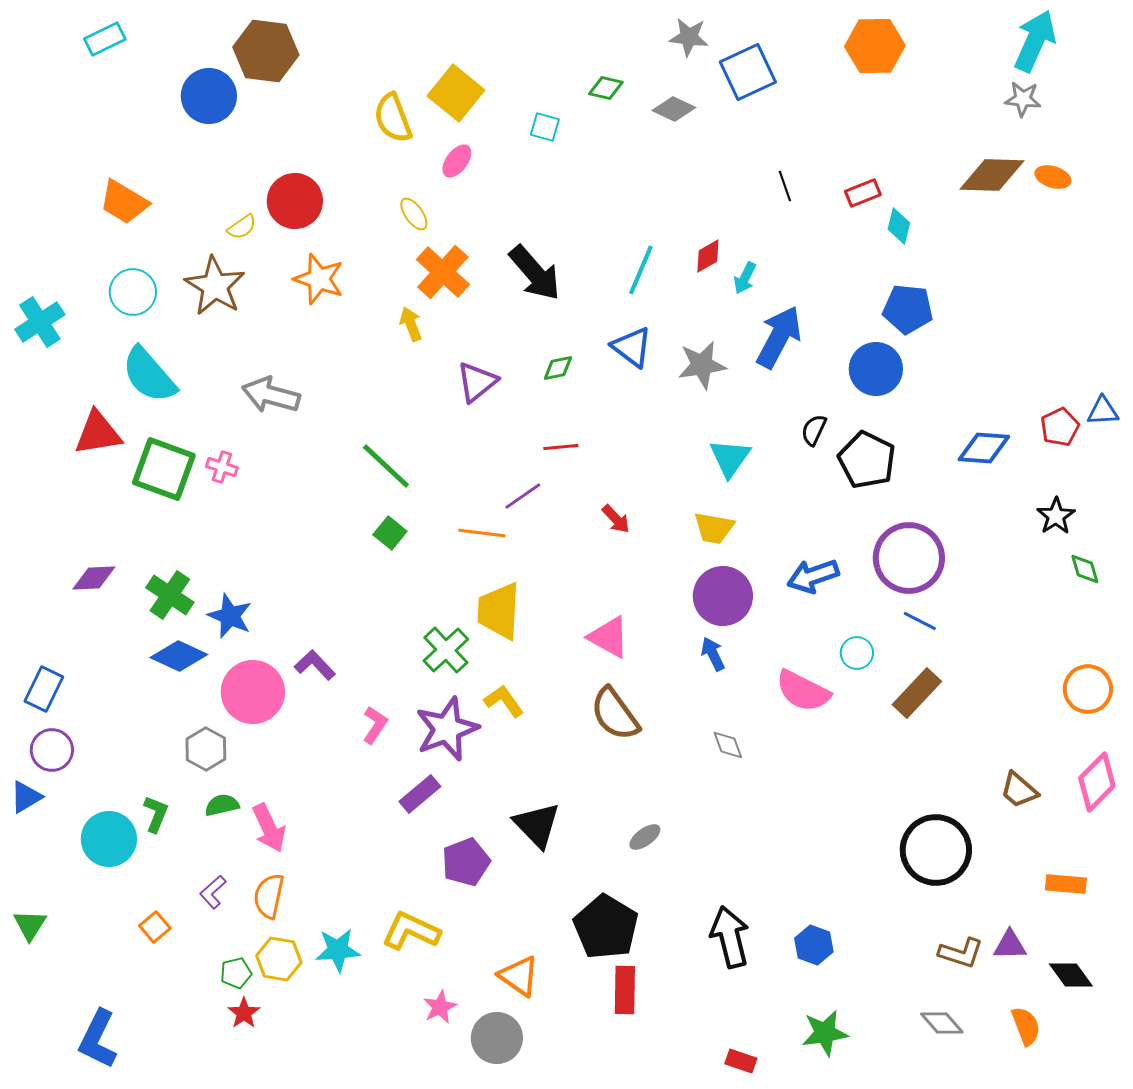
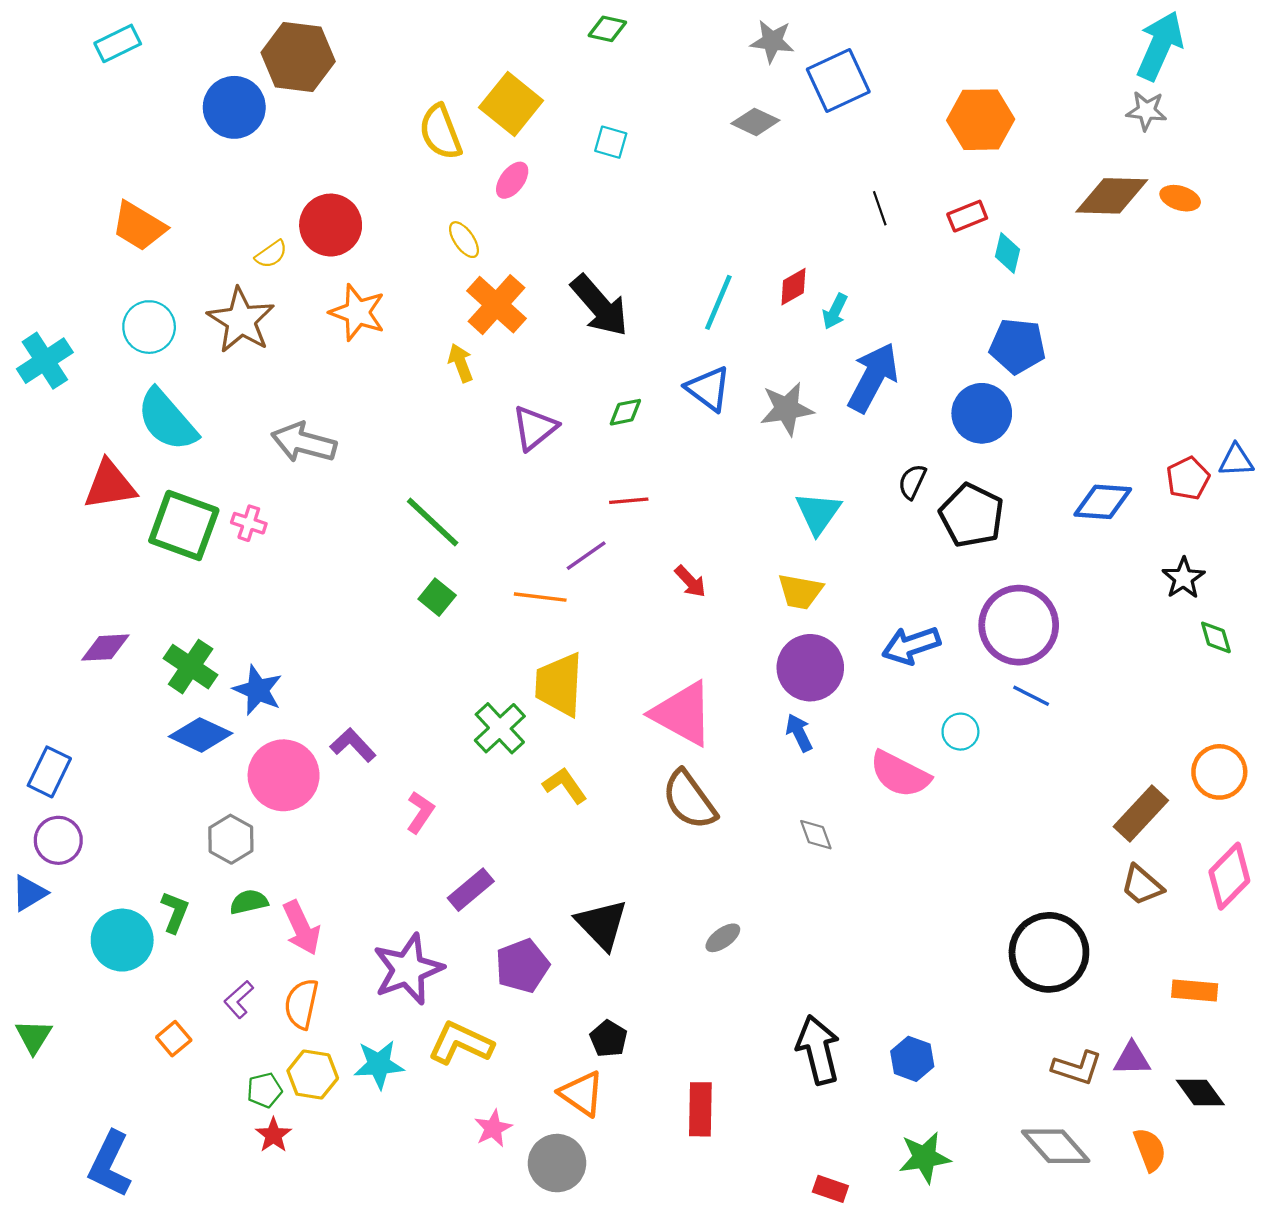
orange hexagon: (875, 46) -> (981, 120), moved
green diamond: (606, 88) -> (607, 29), moved
pink triangle: (609, 637) -> (683, 714), size x1.4
brown rectangle: (917, 693) -> (1141, 813), moved
purple star: (447, 729) -> (408, 969), moved
black pentagon: (606, 927) -> (609, 1039), moved, size x0.5
gray diamond: (942, 1023) -> (1056, 1146), size x1.4

